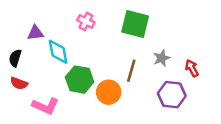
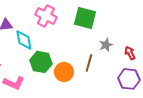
pink cross: (86, 21) -> (46, 16), size x1.5
brown line: (131, 71) -> (89, 63), moved
purple hexagon: (172, 95) -> (129, 79), moved

